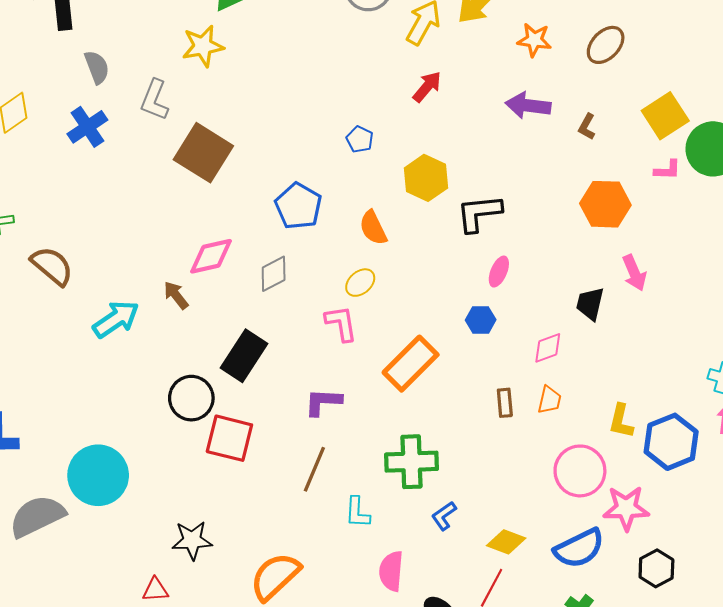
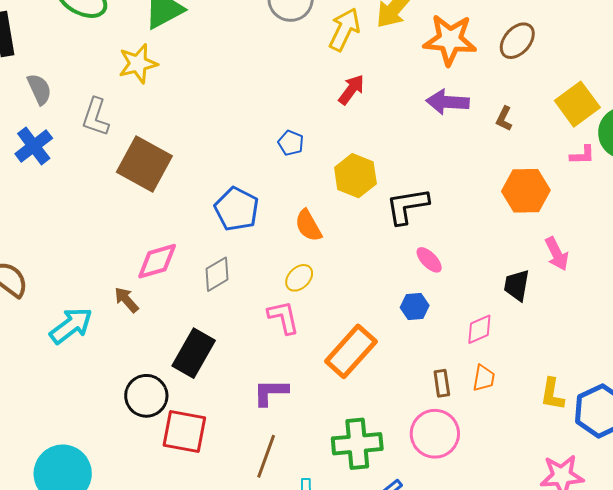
orange star: (534, 40) -> (450, 40), size x1.6
pink ellipse: (499, 272) -> (429, 260), turned -64
pink circle: (580, 471) -> (435, 434), moved

